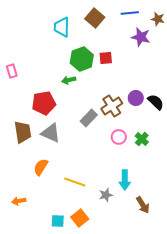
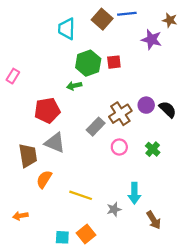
blue line: (130, 13) -> (127, 14), moved
pink rectangle: (12, 71) -> (13, 76), turned 48
brown trapezoid: (23, 132) -> (28, 156), moved
pink circle: (119, 137) -> (119, 147), moved

